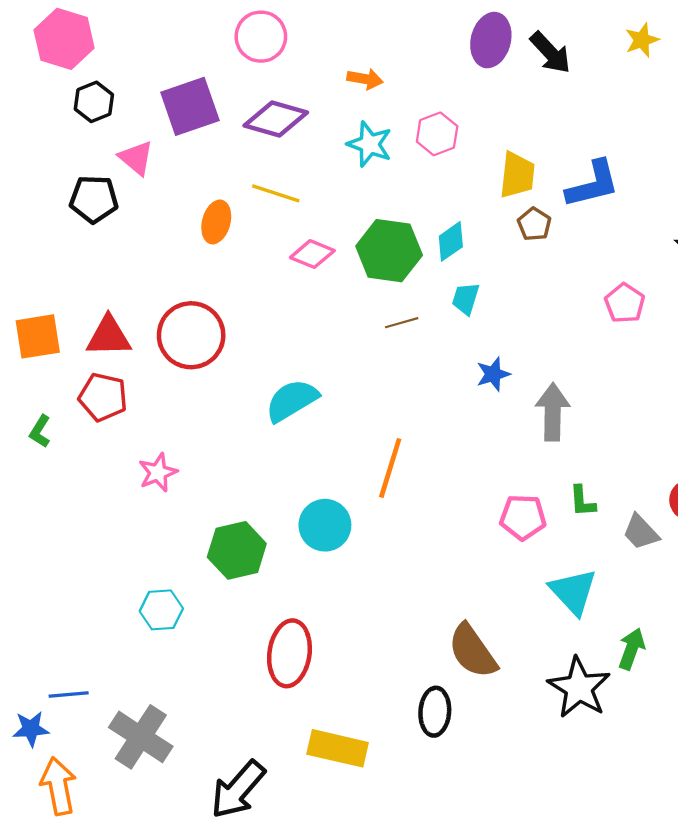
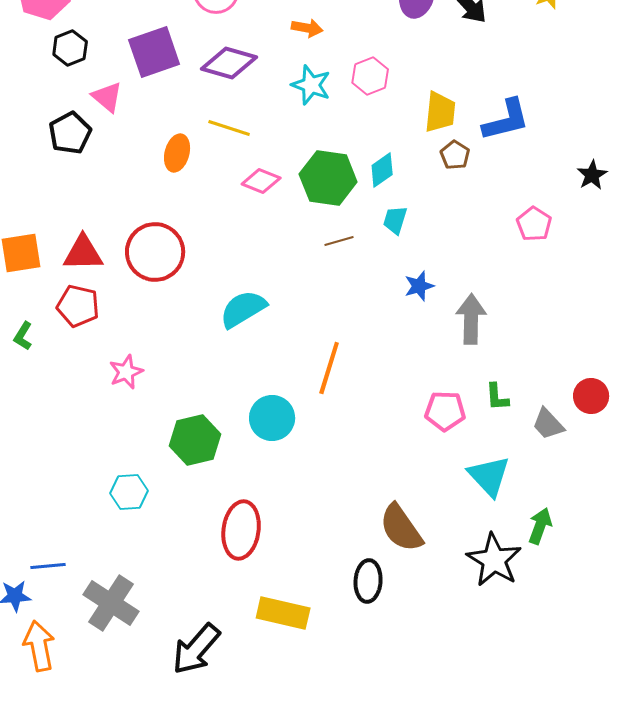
black pentagon: (94, 199) -> (70, 133), turned -30

